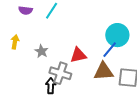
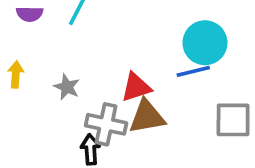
blue line: (110, 50) -> (193, 71), turned 42
brown triangle: (104, 71) -> (147, 117), moved

